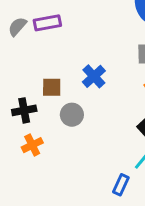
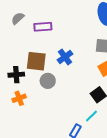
purple rectangle: (47, 23) -> (43, 27), moved
brown square: (52, 87) -> (36, 61), size x1.5

